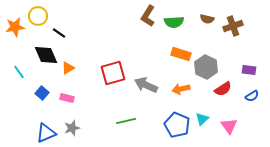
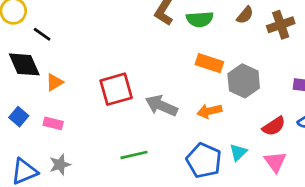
brown semicircle: (207, 19) -> (245, 15), turned -64
red semicircle: (223, 89) -> (274, 126), moved

